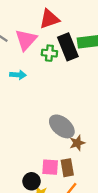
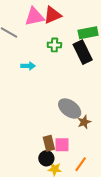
pink triangle: (26, 40) -> (34, 17), moved, turned 40
black rectangle: (68, 47) -> (83, 52), moved
brown rectangle: (67, 168) -> (49, 143), moved

